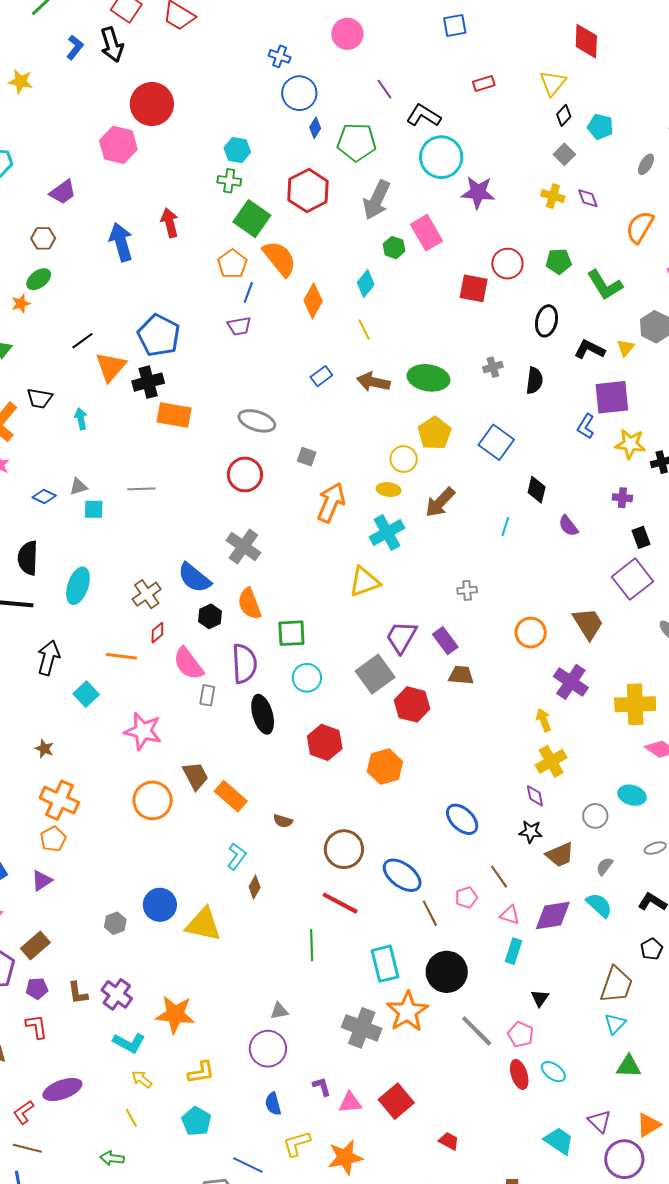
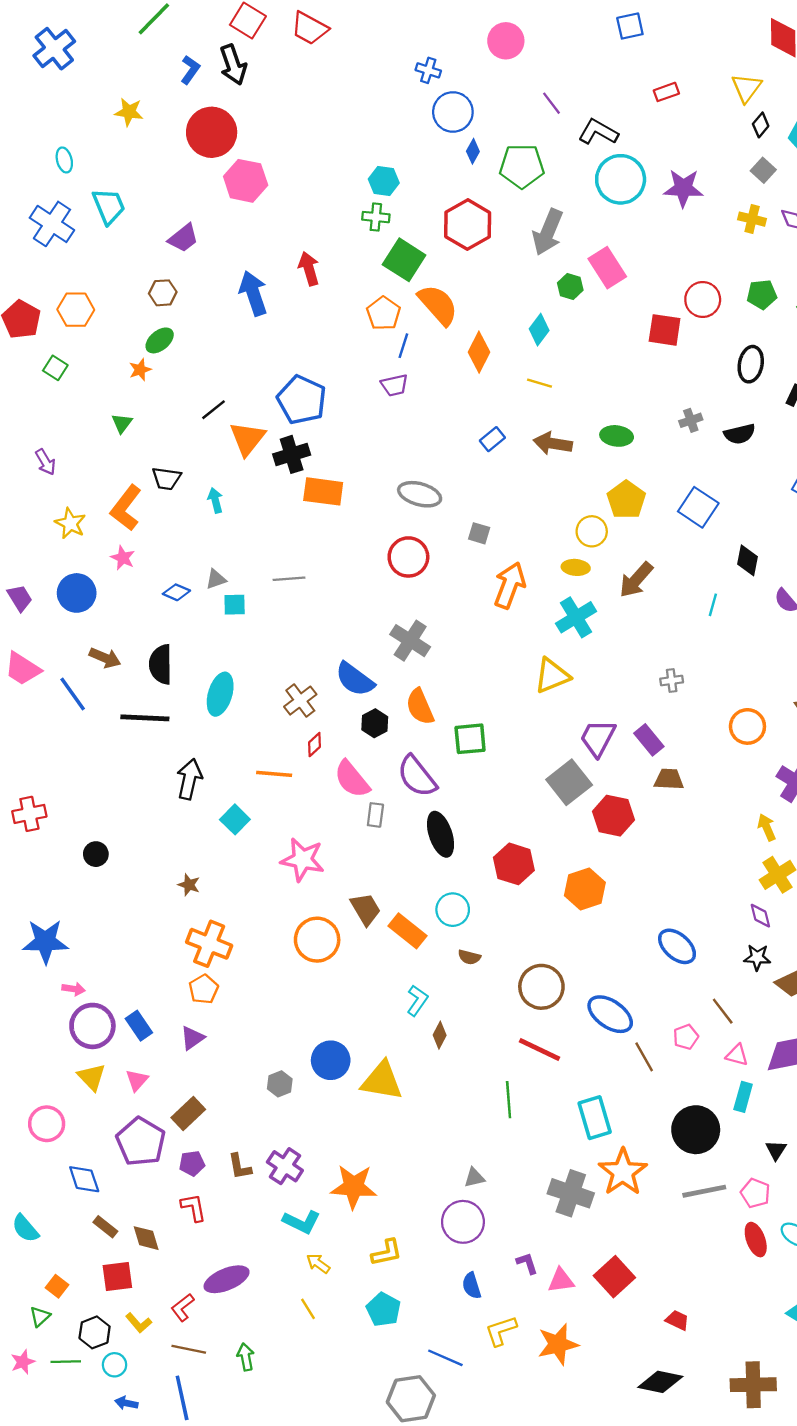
red circle: (152, 104) -> (212, 132), moved
purple star: (478, 192) -> (683, 188), moved
yellow line: (364, 330) -> (540, 383), turned -45
green ellipse: (428, 378) -> (617, 436), size x0.7
black semicircle: (534, 381) -> (740, 434), turned 72
purple semicircle: (244, 664) -> (417, 776), turned 147
cyan circle: (307, 678) -> (453, 910), moved
black circle: (447, 972) -> (696, 1130), moved
gray line: (477, 1031) -> (704, 1191), turned -54
green arrow: (112, 1158) -> (246, 1357), moved, turned 75

